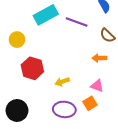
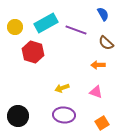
yellow circle: (17, 40) -> (15, 27), moved
red hexagon: (32, 68) -> (33, 52), moved
orange square: (90, 103) -> (102, 123), moved

